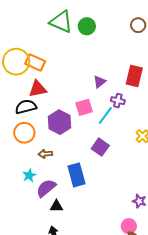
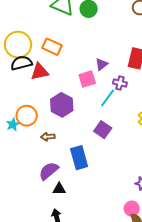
orange rectangle: (35, 62) -> (52, 47), moved
black semicircle: (26, 107) -> (21, 63), moved
pink square: (84, 107) -> (87, 79), moved
cyan star: (29, 175) -> (13, 124), moved

